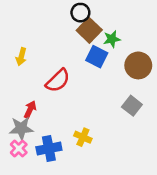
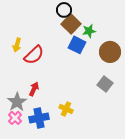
red semicircle: (58, 81) -> (34, 55), moved
red arrow: (30, 109) -> (34, 89), moved
gray star: (21, 128) -> (17, 102), turned -30

